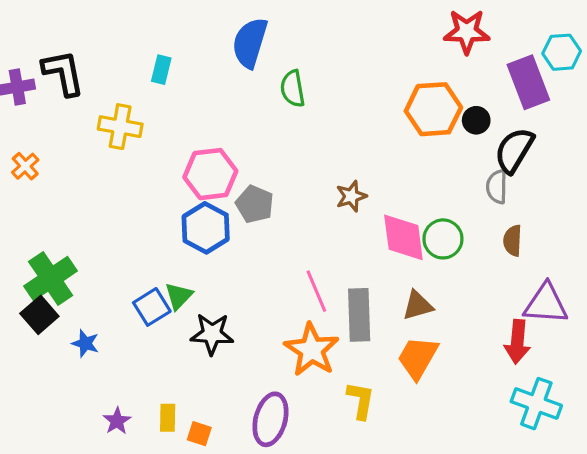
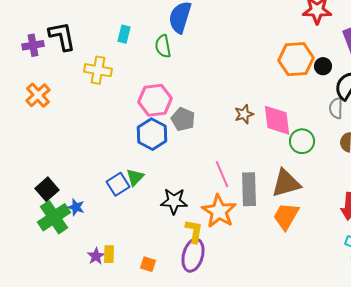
green semicircle: (293, 89) -> (163, 46), moved
orange cross: (25, 166) -> (38, 95), size x1.4
pink diamond: (403, 237) -> (277, 120), moved
green cross: (51, 279) -> (54, 217), moved
brown triangle: (418, 305) -> (286, 183), size x1.5
black star: (212, 334) -> (174, 201), moved
yellow L-shape: (361, 400) -> (194, 231), moved
yellow rectangle: (168, 418) -> (109, 254), moved

